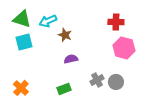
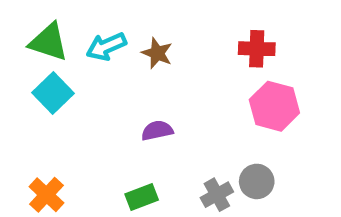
brown star: (65, 35) -> (157, 53), moved
cyan square: (24, 42) -> (53, 93), turned -30
gray cross: (97, 80) -> (217, 195), moved

